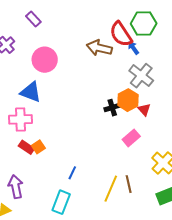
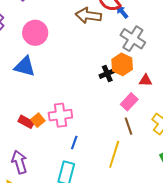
red triangle: (144, 110) -> (146, 80), moved, turned -40
pink cross: (21, 119) -> (60, 115), moved
brown line: (129, 184) -> (129, 126), moved

